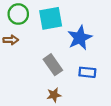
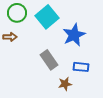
cyan square: (51, 18) -> (47, 17), turned -30
brown star: (54, 95) -> (65, 84), moved

